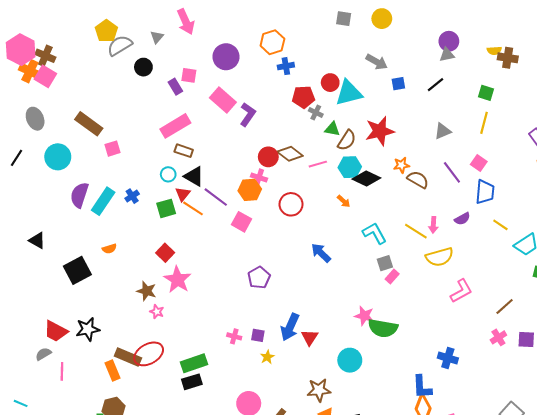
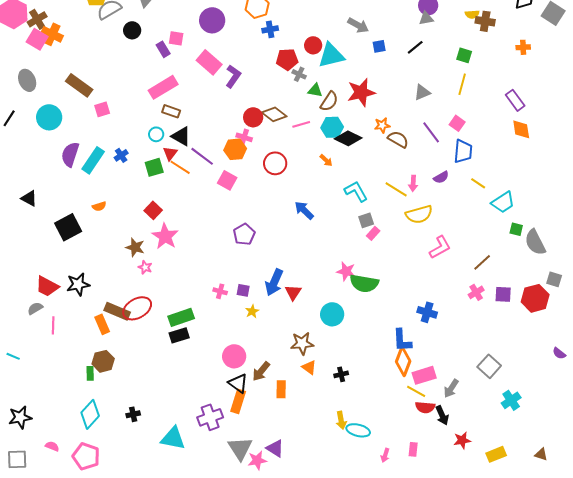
brown cross: (45, 56) -> (37, 19), turned 36
orange cross: (30, 71) -> (52, 34), moved

